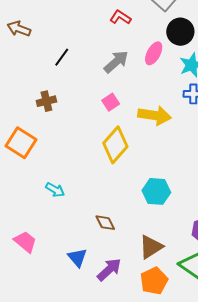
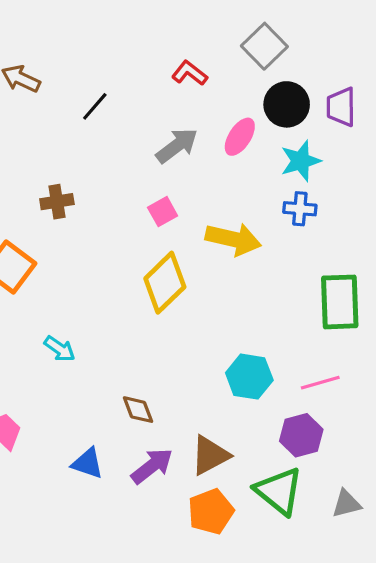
black line: (62, 57) -> (95, 106), moved
cyan hexagon: (156, 191) -> (249, 377), moved
blue triangle: (77, 258) -> (88, 463), turned -35
purple arrow: (109, 270) -> (152, 466), moved

